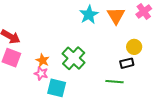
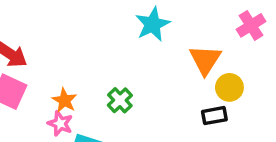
orange triangle: (116, 16) -> (205, 60), moved
green cross: (74, 58) -> (120, 100), size x0.6

